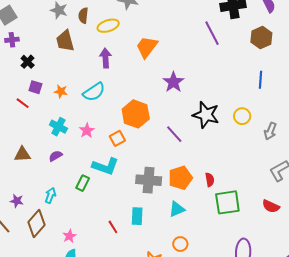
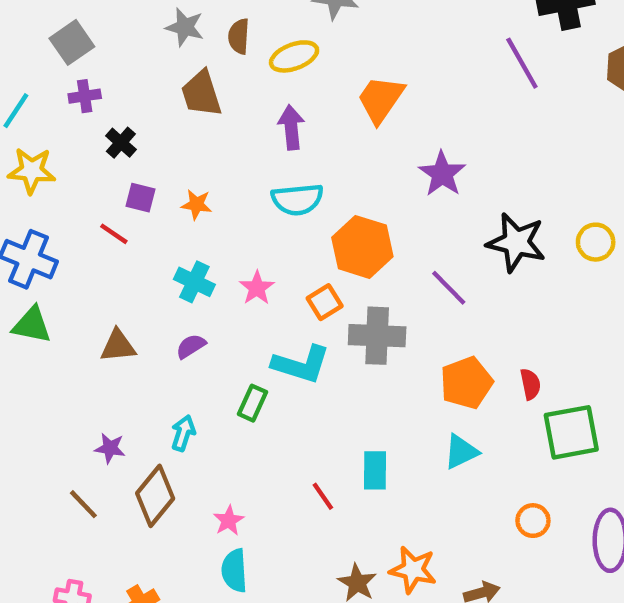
cyan semicircle: (94, 92) -> (297, 199), moved, turned 30
gray cross: (149, 180) -> (377, 336), moved
orange circle: (180, 244) -> (533, 521), moved

